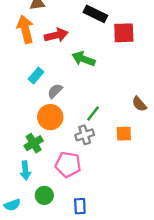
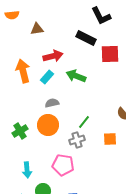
orange arrow: (25, 29) -> (23, 71), moved
cyan rectangle: (36, 76) -> (47, 77), moved
gray semicircle: (55, 91) -> (52, 103), turned 32
green cross: (34, 143) -> (20, 131), moved

